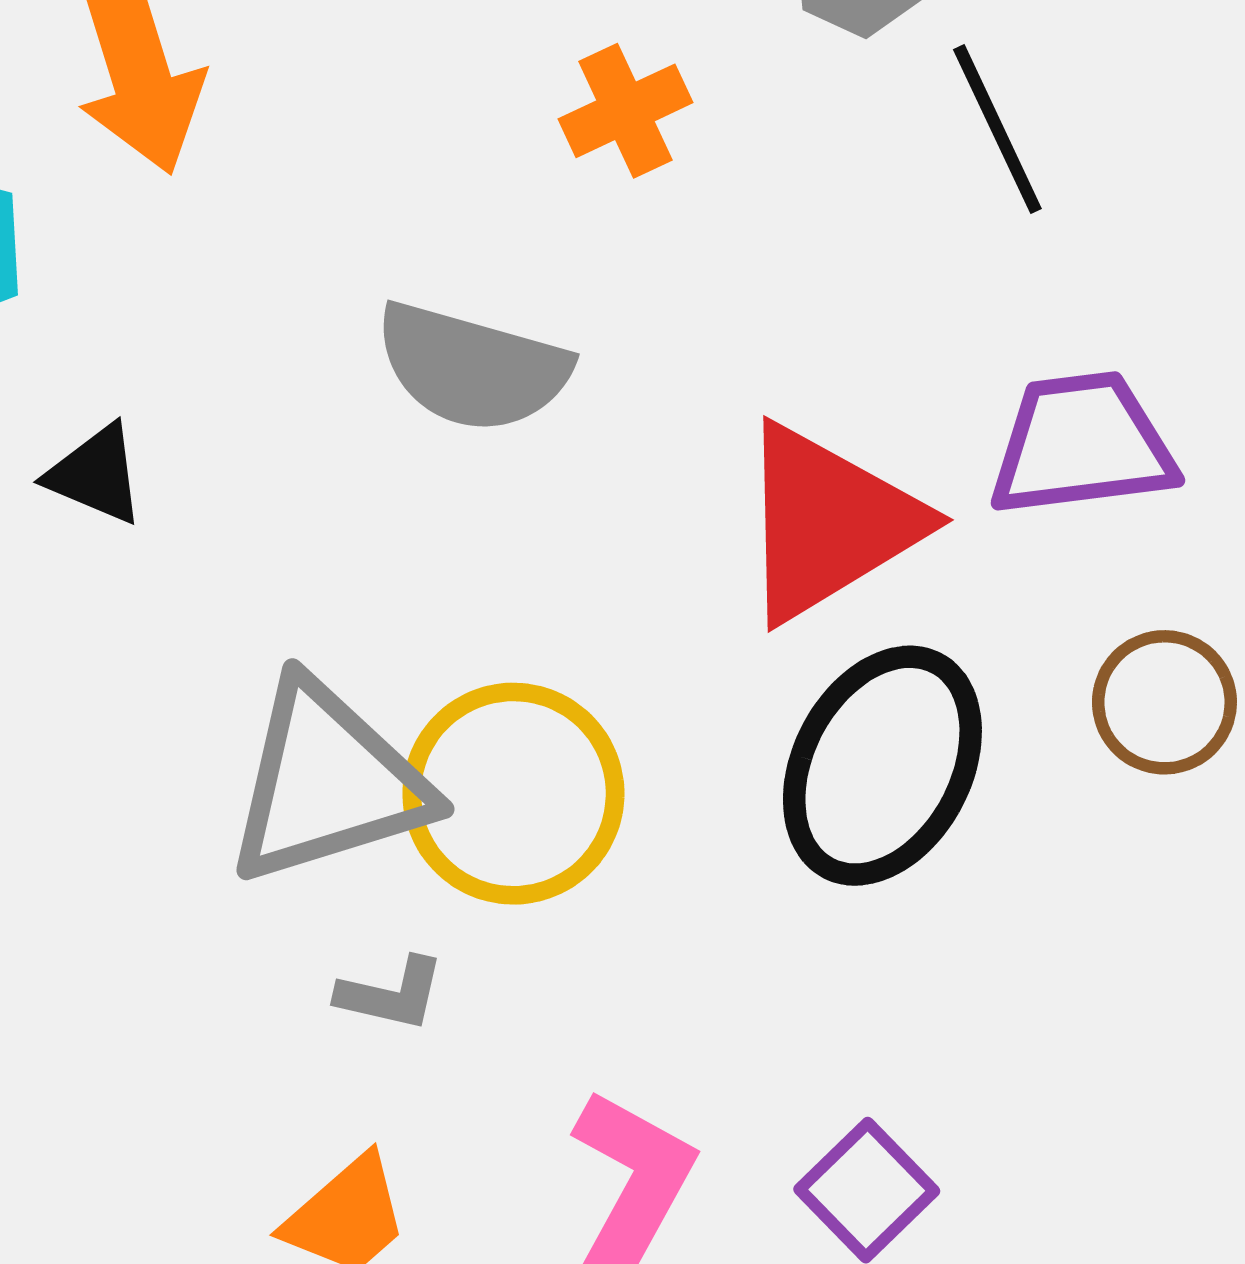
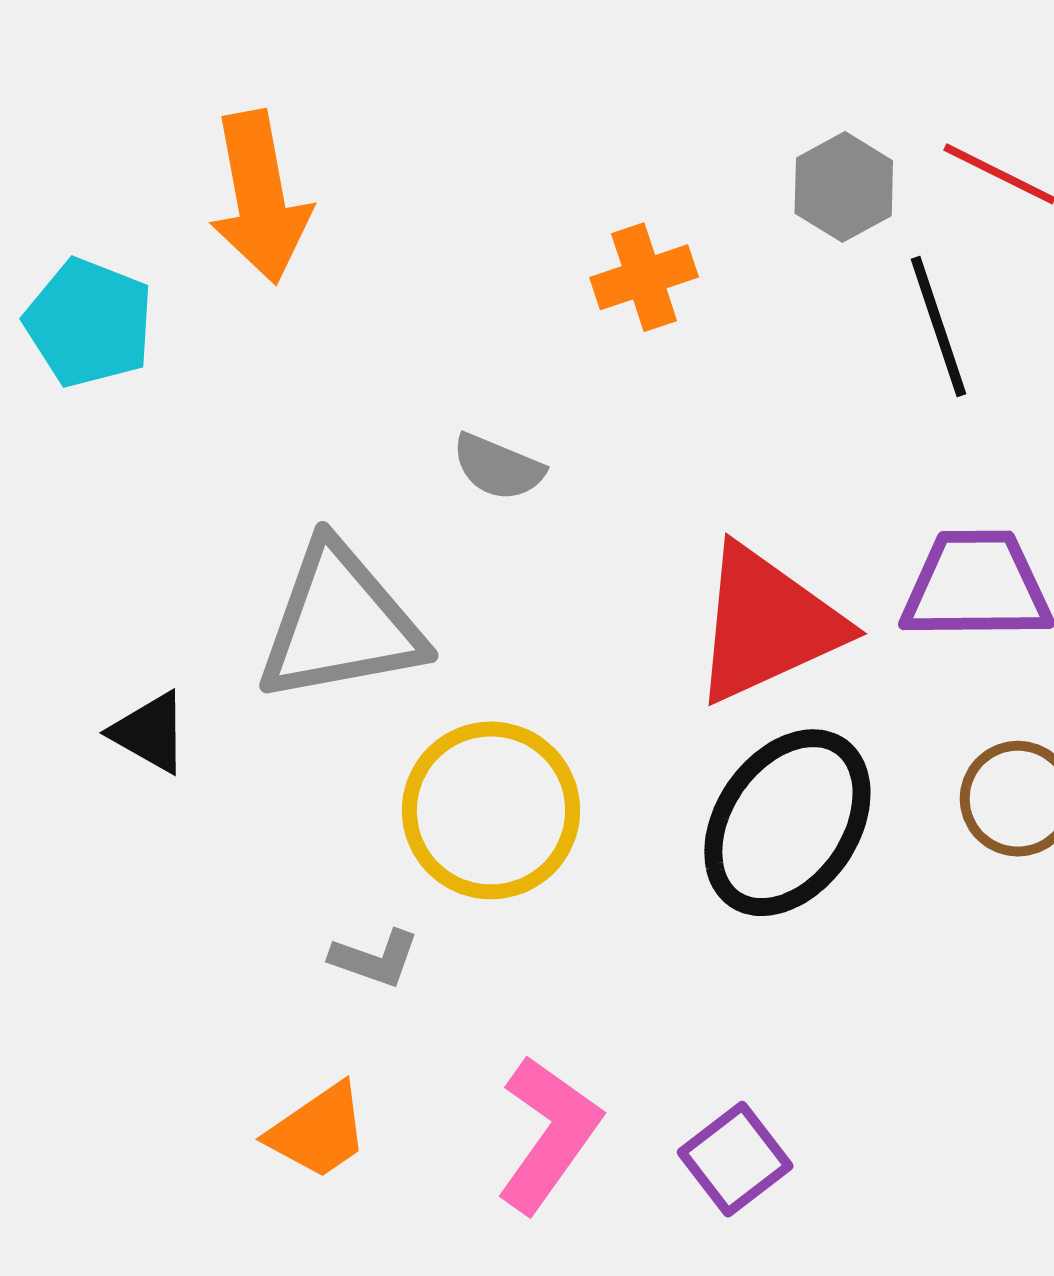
gray semicircle: (472, 367) -> (498, 467), size x0.6
black triangle: (96, 474) -> (150, 732), moved
gray triangle: (328, 783) -> (340, 623), moved

